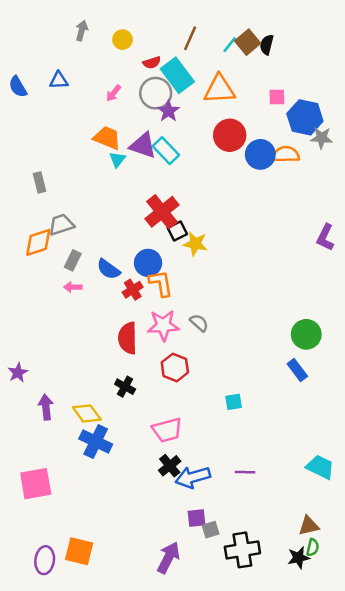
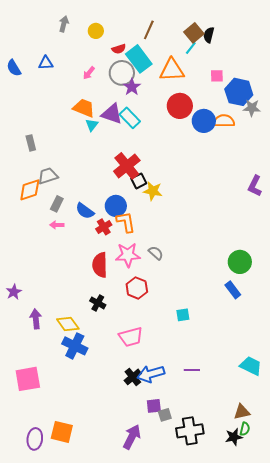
cyan line: (230, 45) -> (191, 48), moved
black cross: (170, 466) -> (133, 377), moved

